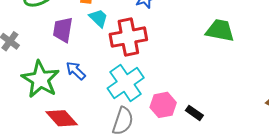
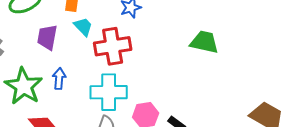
blue arrow: (76, 71) -> (59, 79), turned 50
cyan cross: (126, 83) -> (109, 92), turned 33

